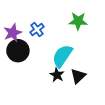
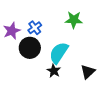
black circle: (18, 51) -> (30, 48), moved
black triangle: (78, 76) -> (88, 72), moved

